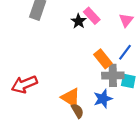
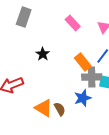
black star: (79, 21) -> (43, 54), moved
orange triangle: (71, 98) -> (44, 108), moved

